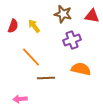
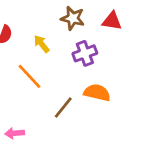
yellow arrow: (34, 26) -> (42, 44), moved
brown line: (46, 78) -> (63, 107), moved, turned -48

